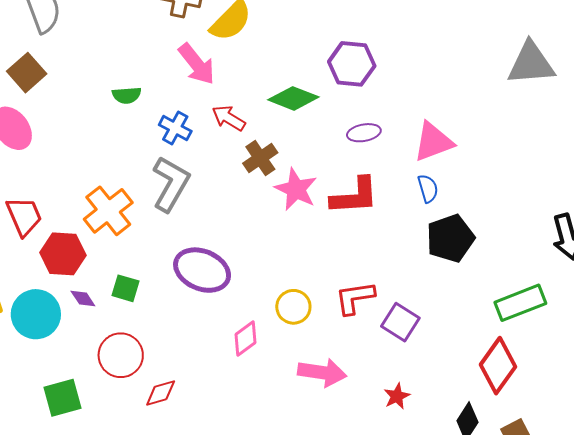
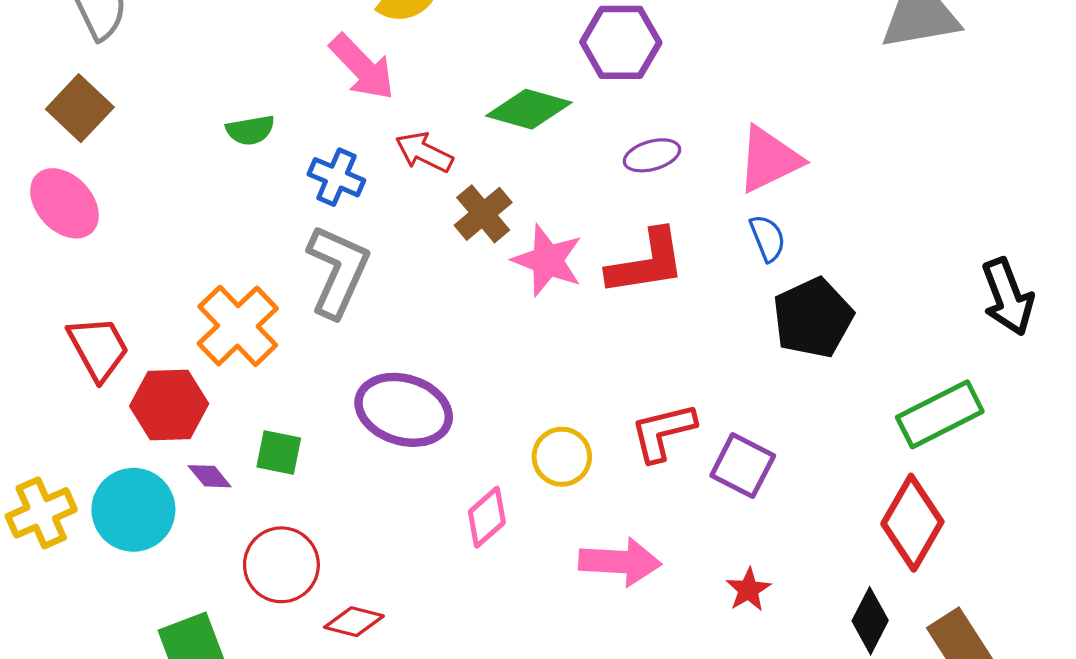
red diamond: (161, 393) -> (354, 622), turned 36

